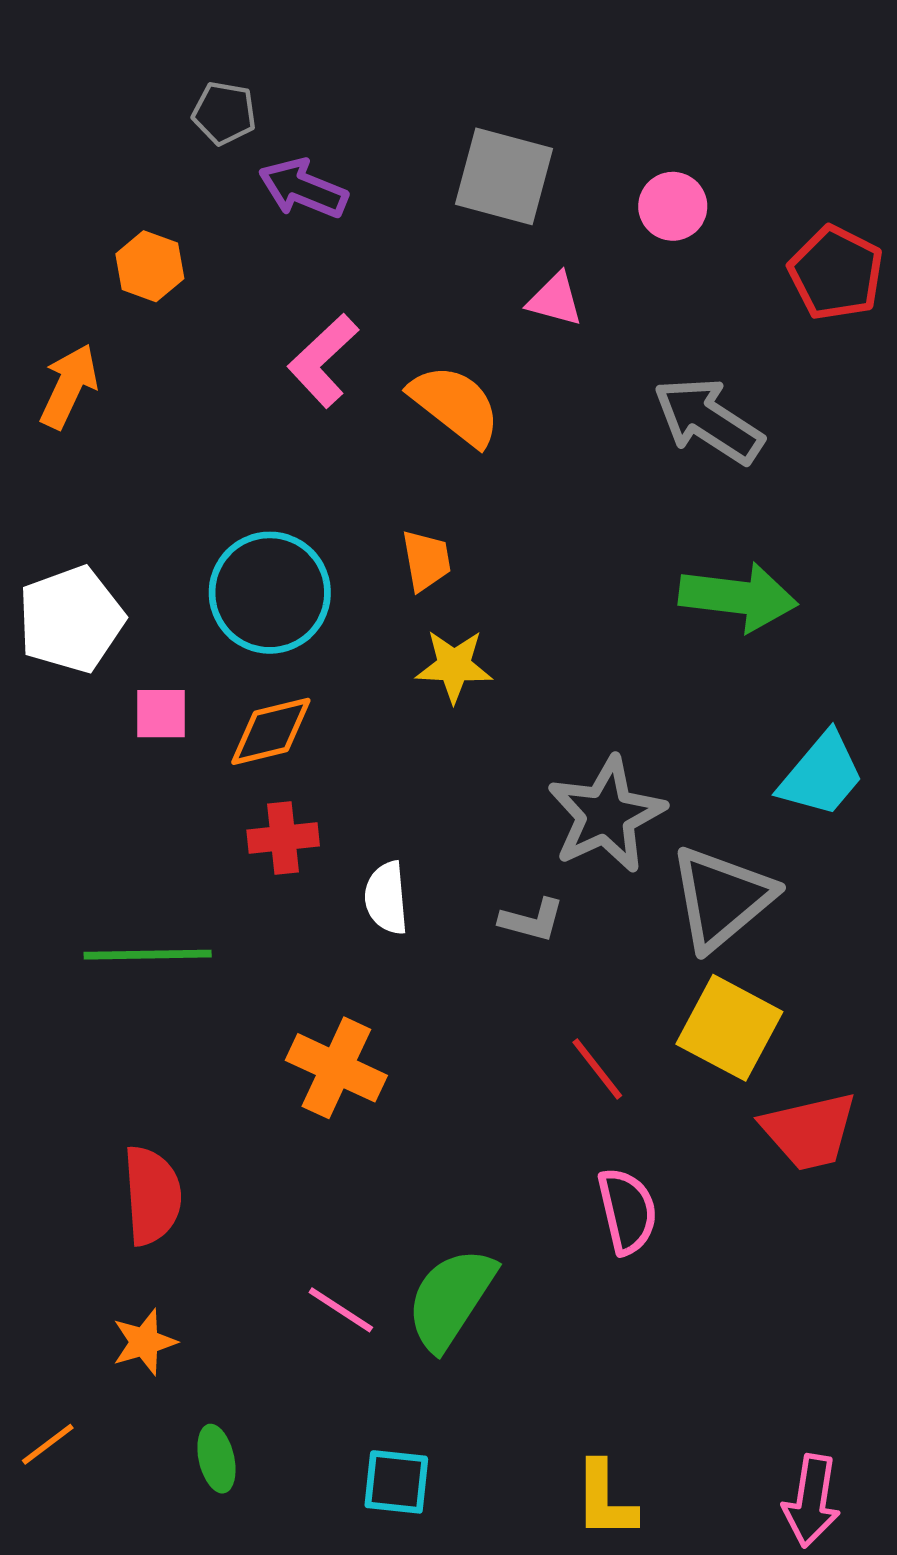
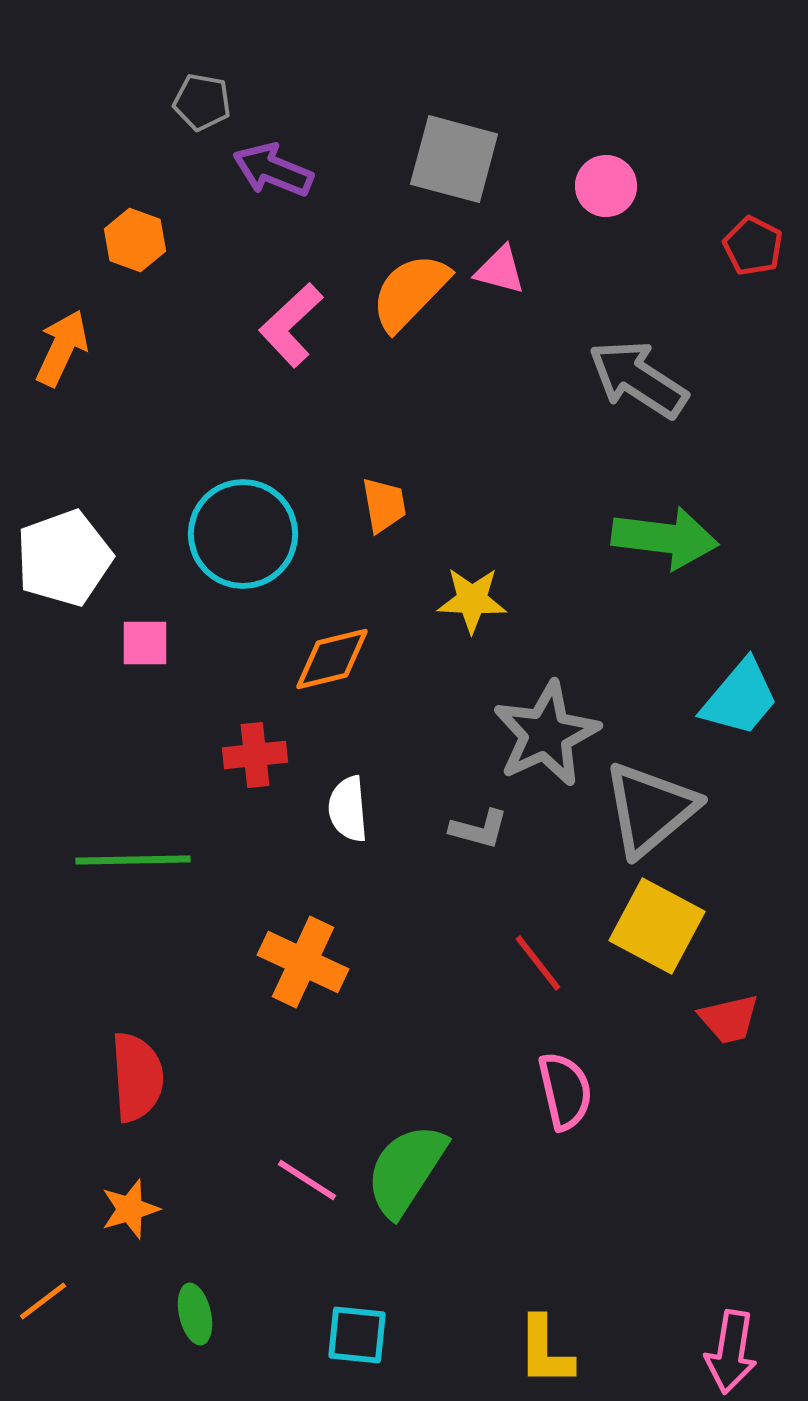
red pentagon: (836, 273) -> (753, 246), size x0.7
orange semicircle: (455, 405) -> (410, 292), moved, turned -84
yellow star: (454, 666) -> (472, 600), moved
orange diamond: (271, 731) -> (332, 659), moved
red trapezoid: (809, 1131) -> (729, 1019), size x0.7

